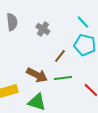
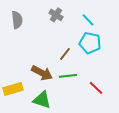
gray cross: (43, 29) -> (56, 15), moved

